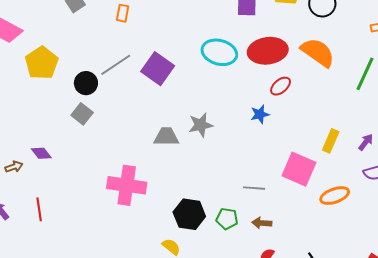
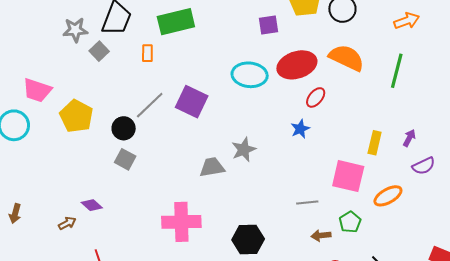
green pentagon: (227, 219) -> (350, 222), moved, turned -30

